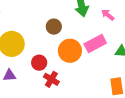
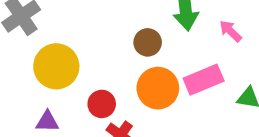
brown circle: (54, 27) -> (148, 42), moved

